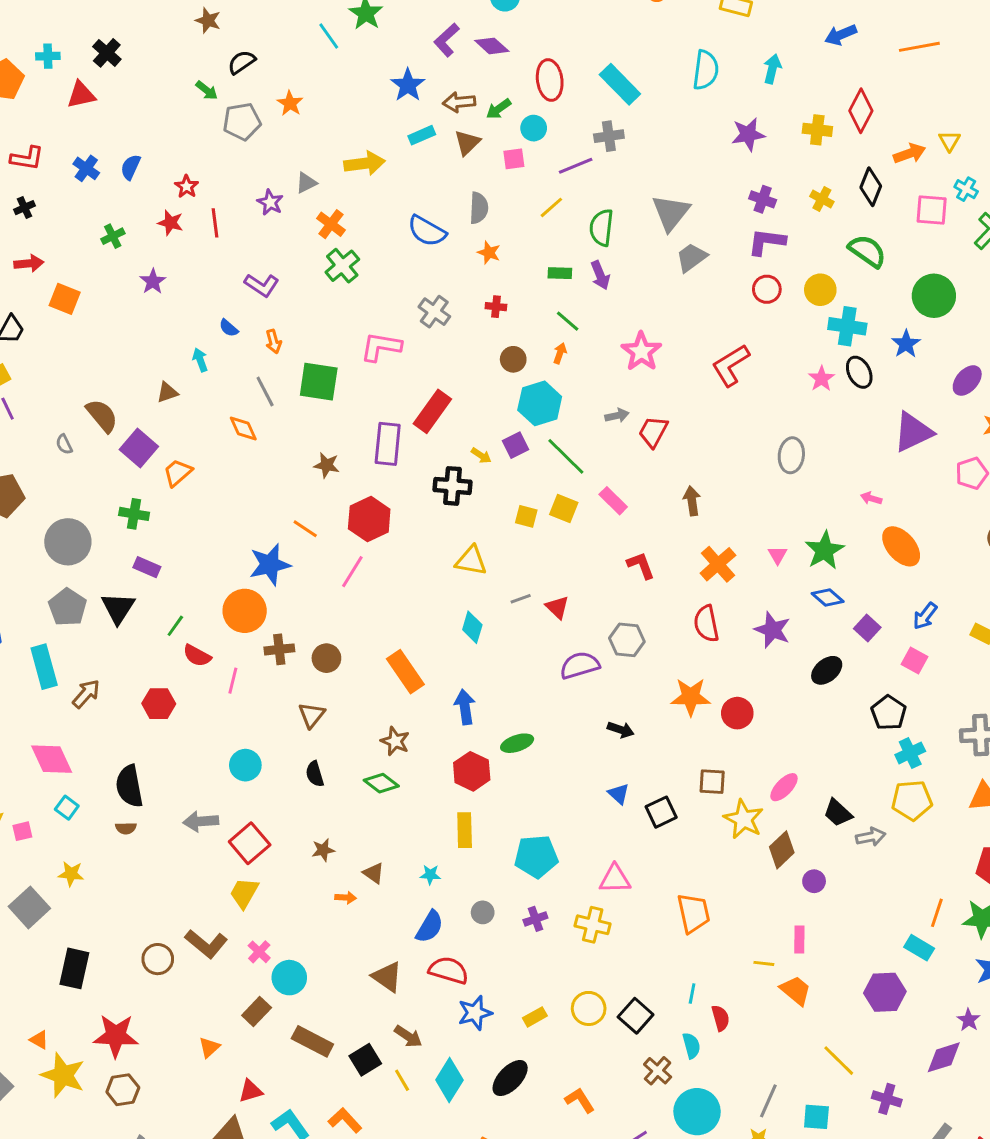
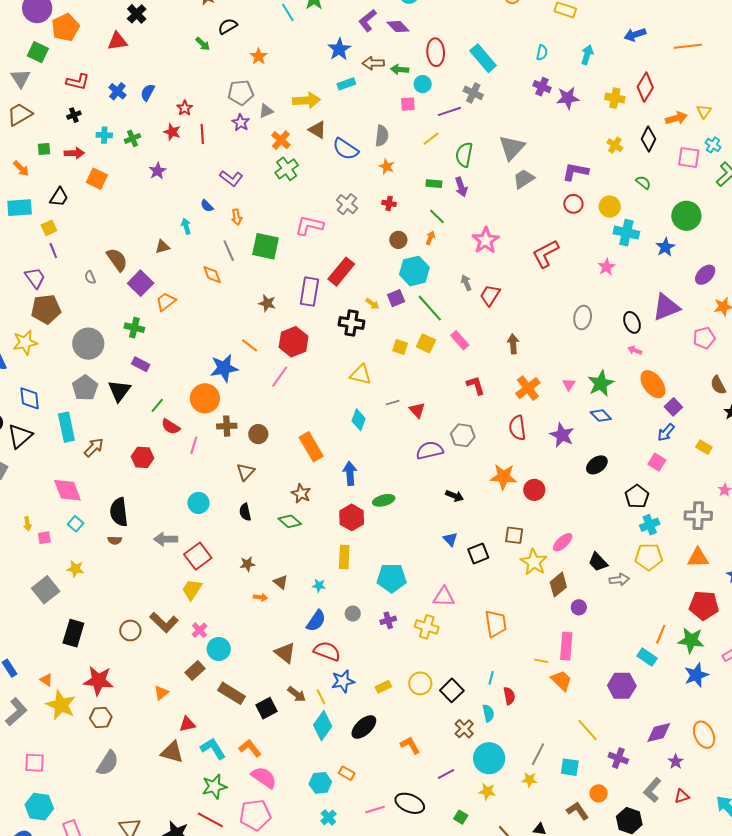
cyan cross: (48, 56) -> (104, 135), moved
cyan semicircle: (706, 70) -> (542, 53), size x0.6
green arrow: (499, 109) -> (400, 69), turned 36
gray pentagon: (242, 121) -> (241, 93), moved
gray cross: (609, 136) -> (473, 93), turned 30
brown triangle: (467, 143) -> (317, 130), moved, turned -48
purple cross: (763, 199) -> (542, 87), moved
green semicircle: (867, 251) -> (643, 182), size x0.6
black ellipse: (859, 372) -> (632, 322), moved
gray arrow: (617, 416) -> (466, 283), turned -105
purple square: (867, 628) -> (673, 407), moved
pink rectangle: (799, 940) -> (566, 646), size x1.5
purple star: (969, 1020) -> (676, 762), moved
yellow line: (402, 1080) -> (321, 697), moved

